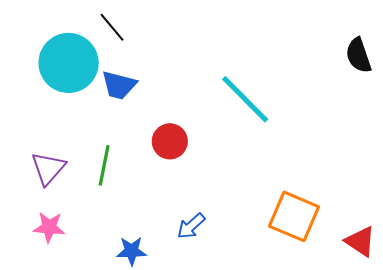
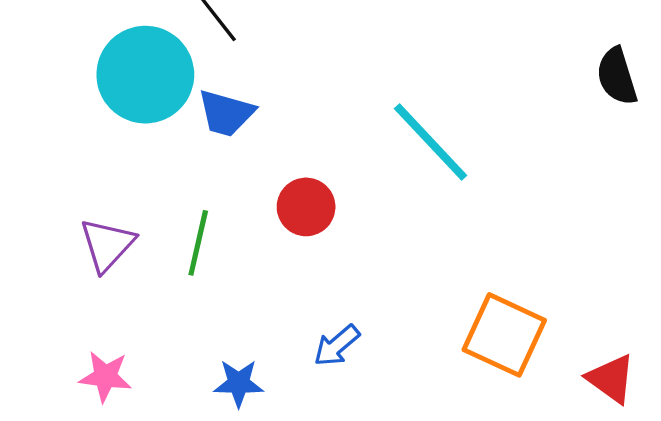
pink star: (49, 227) -> (105, 376), moved

